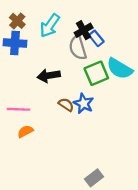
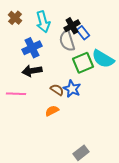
cyan arrow: (50, 26) -> (43, 22), turned -50
blue cross: (15, 43) -> (32, 48), moved, turned -30
black arrow: (49, 76) -> (32, 71), moved
orange semicircle: (25, 131) -> (52, 111), moved

